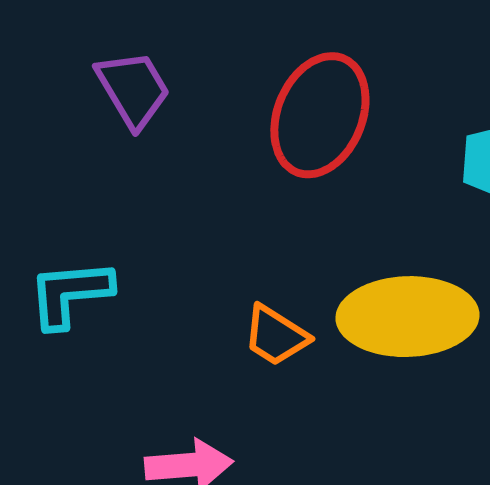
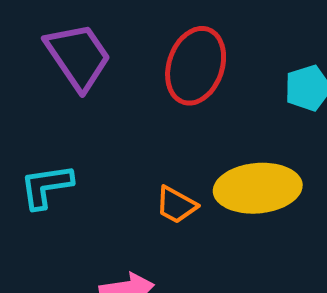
purple trapezoid: (133, 89) -> (78, 56), size x1.4

